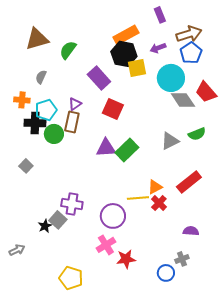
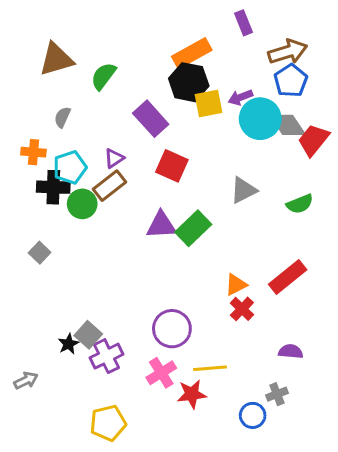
purple arrow: (158, 48) -> (240, 97), moved
red trapezoid: (206, 92) -> (313, 140), turned 80
gray diamond: (183, 100) -> (288, 125), moved
brown rectangle: (72, 122) -> (110, 186), turned 40
gray triangle: (170, 141) -> (243, 190), moved
yellow line: (138, 198) -> (210, 368), moved
purple cross: (72, 204) -> (107, 356), moved, turned -35
yellow pentagon: (71, 278) -> (108, 423), turned -30

